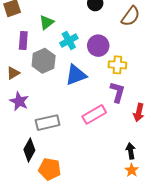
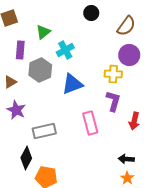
purple circle: (98, 46) -> (129, 55), moved
pink rectangle: (94, 114) -> (90, 123), turned -75
black arrow: (131, 151) -> (126, 159), turned -77

